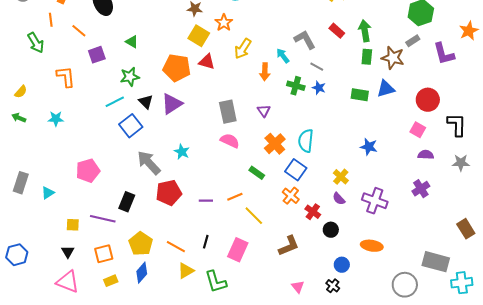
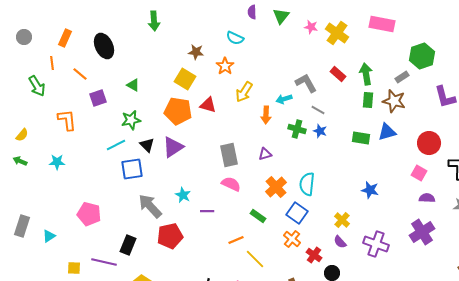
yellow square: (199, 36) -> (185, 79), moved
gray rectangle: (413, 41) -> (402, 77), moved
cyan arrow: (283, 56) -> (284, 99), turned -70
purple triangle: (264, 111) -> (265, 154), turned 48
blue square: (131, 126) -> (132, 169), turned 30
pink pentagon: (88, 171) -> (89, 214), turned 30
purple cross: (421, 189) -> (422, 232), size x1.4
purple line: (206, 201) -> (207, 211), moved

